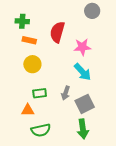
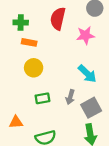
red semicircle: (57, 32) -> (58, 19), moved
pink star: (82, 47) -> (85, 35), moved
orange triangle: (28, 110) -> (16, 122), moved

